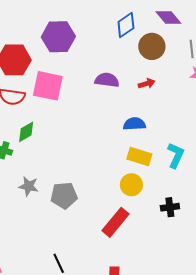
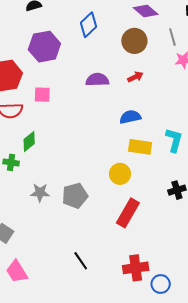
blue diamond: (126, 25) -> (89, 25), moved
pink square: (48, 86) -> (42, 95), size x0.6
yellow circle: (131, 185) -> (120, 174), moved

